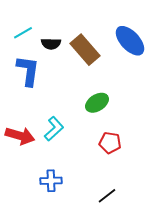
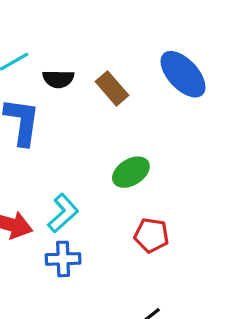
brown rectangle: (85, 50) -> (112, 88), size x0.7
blue cross: (51, 181) -> (63, 259), moved

